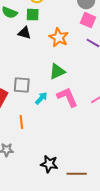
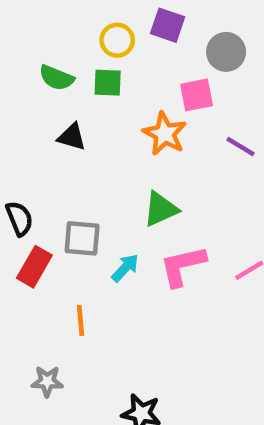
pink square: (88, 20) -> (197, 95), moved, turned -35
black triangle: (24, 33) -> (72, 137), moved
pink L-shape: (67, 97) -> (183, 266), turned -80

